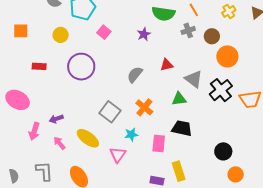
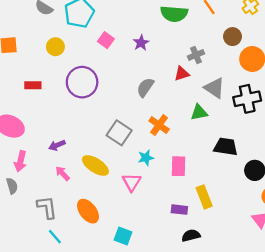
gray cross: (188, 30) -> (196, 55), moved
purple star: (144, 34) -> (141, 43), moved
black cross: (221, 90) -> (247, 99), turned 30
black trapezoid: (182, 128) -> (226, 147), moved
pink arrow: (34, 131) -> (20, 161), moved
gray semicircle: (14, 176) -> (12, 186), moved

